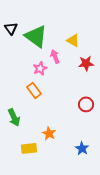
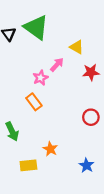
green triangle: (36, 36) -> (36, 27), moved
pink arrow: (55, 56) -> (57, 65), turned 64

